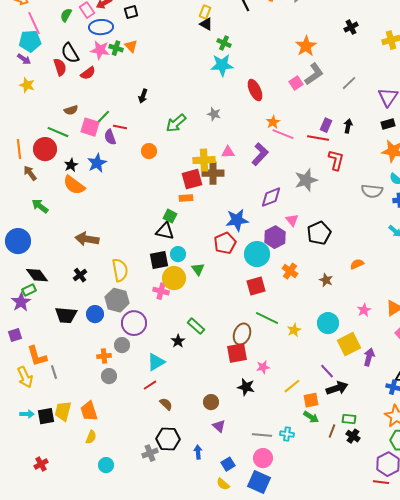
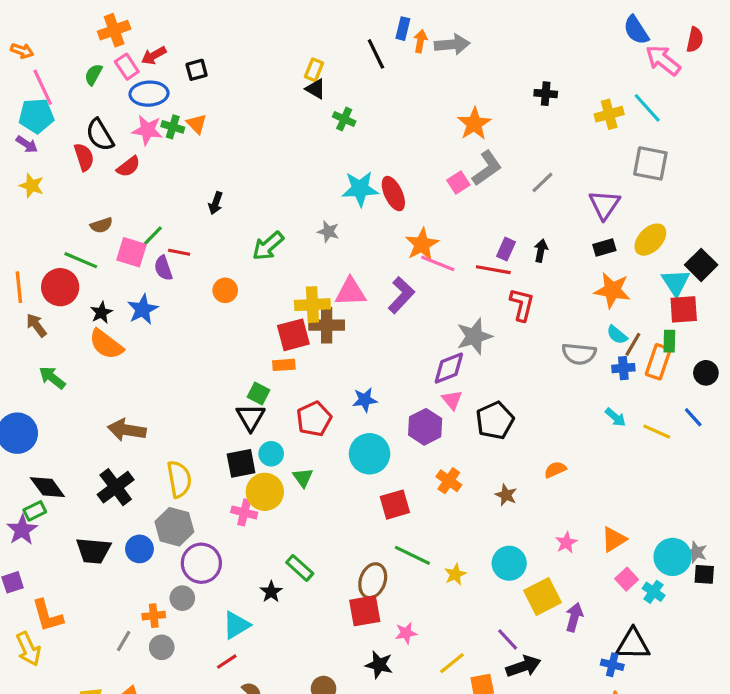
black cross: (351, 27) -> (546, 94), turned 32
cyan star: (222, 65) -> (360, 189), moved
orange star: (273, 122) -> (422, 244), size x1.5
pink triangle: (228, 152) -> (350, 292), size x1.5
purple diamond: (271, 197) -> (449, 368), moved
blue star: (237, 220) -> (365, 400), size x0.7
black triangle: (165, 231) -> (251, 417), turned 48
red pentagon: (225, 243) -> (314, 419), moved
cyan circle: (257, 254) -> (370, 454), moved
black cross: (80, 275) -> (116, 487), size x1.6
gray line: (54, 372) -> (124, 641), moved, turned 48

